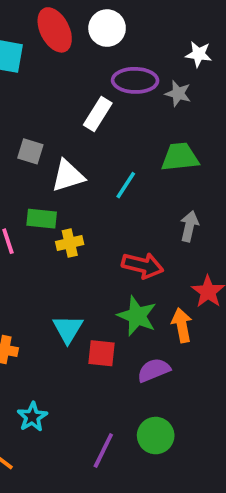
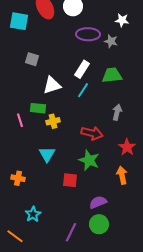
white rectangle: (98, 114) -> (82, 69), moved
gray square: (30, 151) -> (32, 59), moved
orange arrow: (182, 325) -> (122, 175), moved
cyan triangle: (68, 329) -> (47, 154), moved
purple semicircle: (154, 370) -> (98, 202), moved

